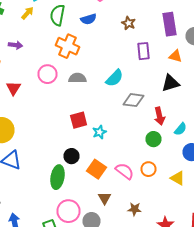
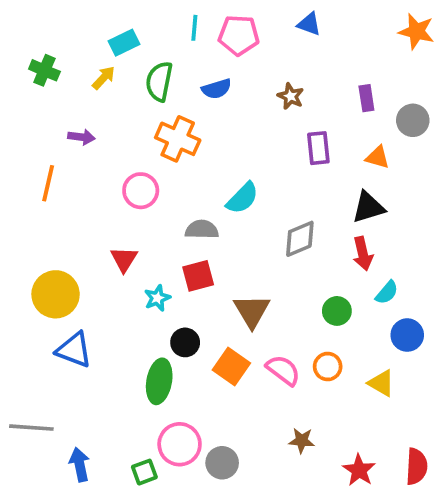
purple rectangle: (170, 24) -> (366, 98), size x0.6
gray semicircle: (78, 78) -> (202, 230), moved
cyan semicircle: (114, 78) -> (242, 198), moved
red triangle: (14, 88) -> (124, 259), moved
gray diamond: (134, 100) -> (300, 239), turned -30
red arrow: (160, 116) -> (363, 254), moved
cyan star: (100, 132) -> (157, 298), moved
brown triangle: (104, 198) -> (252, 311), moved, size x1.5

